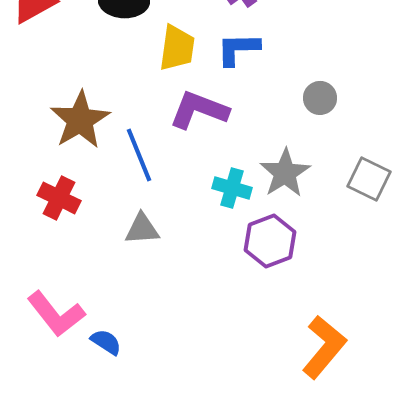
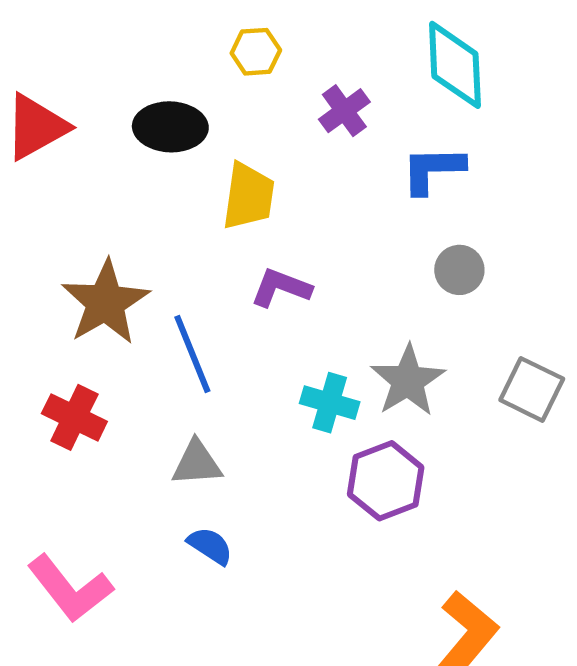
blue L-shape: (238, 49) -> (433, 170), moved
purple L-shape: (199, 110) -> (281, 288), size x0.7
blue semicircle: (106, 342) -> (210, 546), moved

